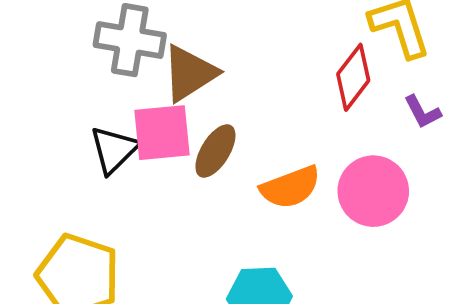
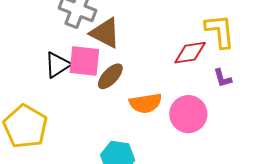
brown triangle: (189, 73) -> (105, 33), turned 48
red diamond: (353, 77) -> (190, 53), turned 32

